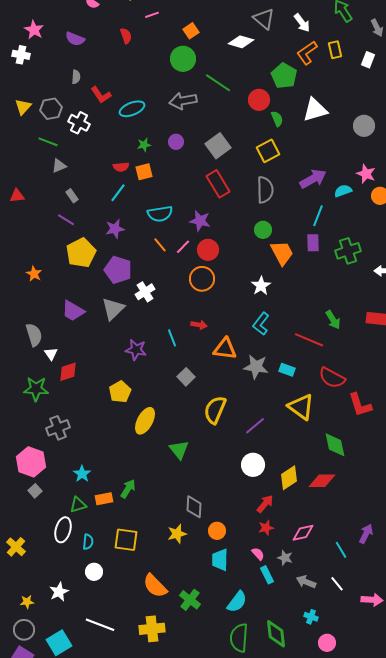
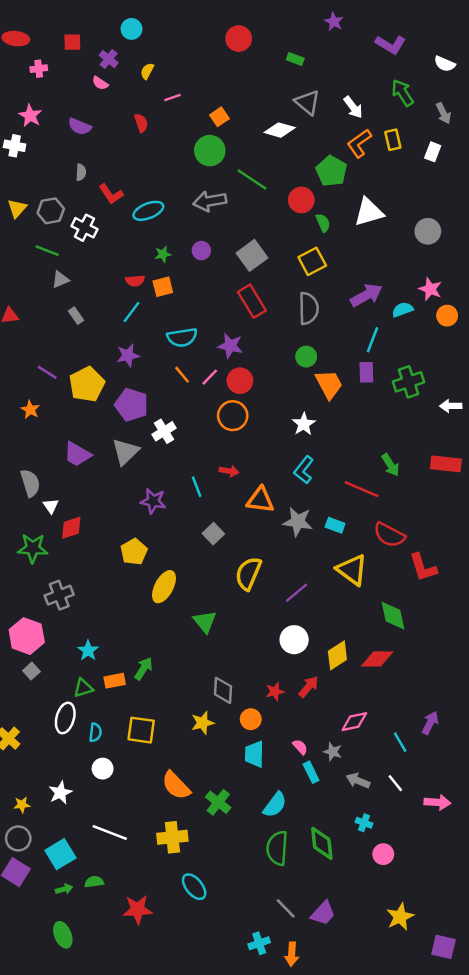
purple line: (66, 220) -> (47, 372), moved
red star: (266, 528) -> (275, 691), moved

